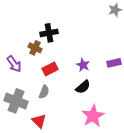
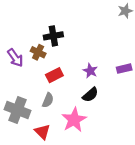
purple arrow: (14, 64) -> (15, 58), moved
pink star: (93, 116) -> (74, 120), moved

